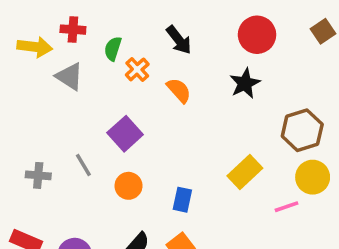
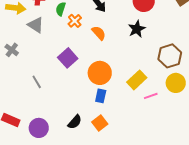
gray line: (83, 165) -> (37, 82), moved
gray cross: (38, 175) -> (12, 50), moved, turned 32
orange circle: (129, 186) -> (100, 73), moved, size x1.5
pink line: (287, 207) -> (151, 96), moved

